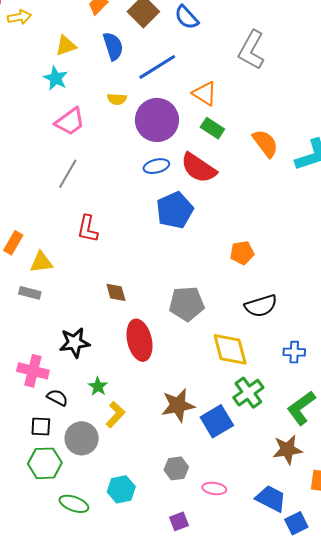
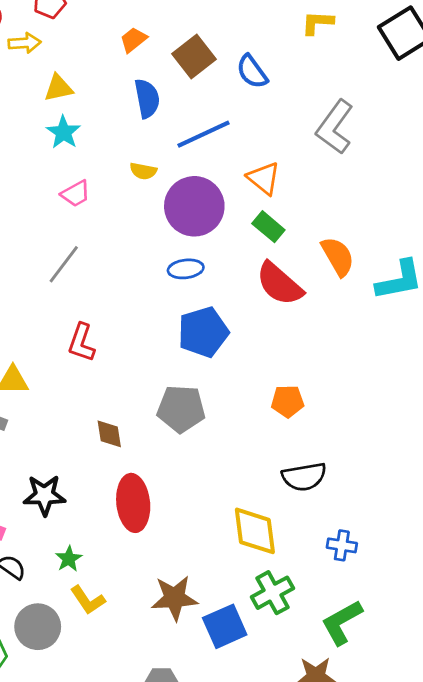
yellow triangle: (66, 46) -> (58, 88), moved
pink trapezoid: (70, 122) -> (76, 194), size x0.7
red semicircle: (199, 168) -> (279, 284), moved
gray pentagon: (187, 304) -> (181, 409), moved
yellow L-shape: (115, 415) -> (88, 600), turned 96

